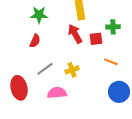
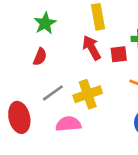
green star: (39, 15) -> (45, 23), turned -30
yellow cross: (72, 70) -> (88, 94), size x1.5

